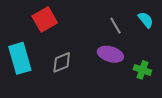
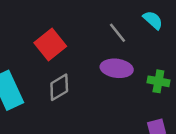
red square: (45, 19) -> (50, 44), moved

